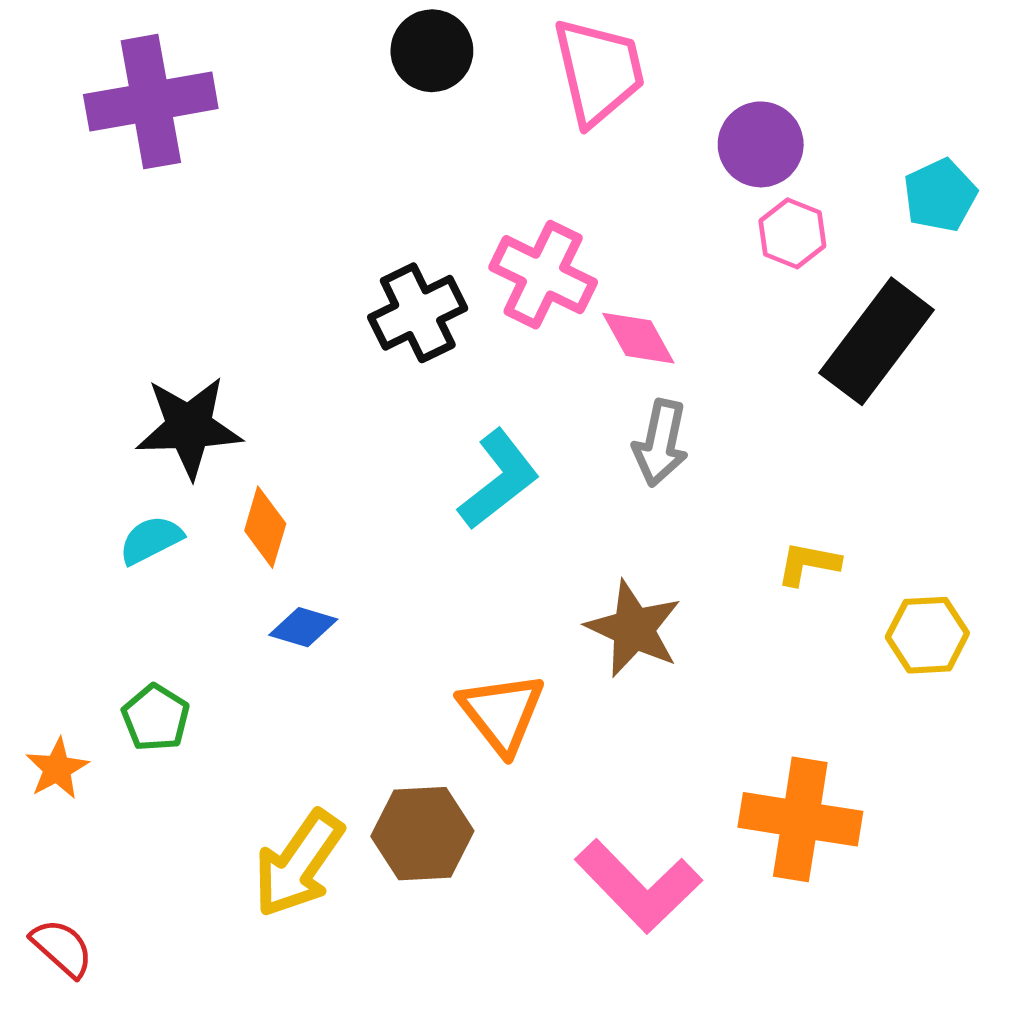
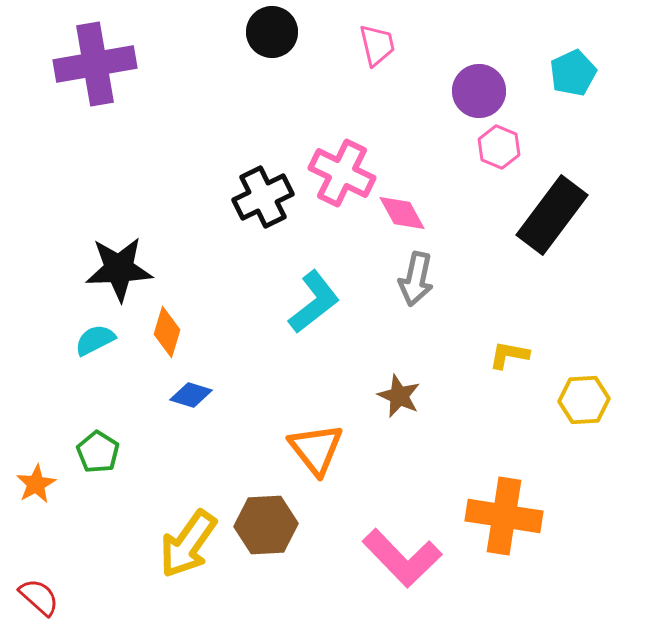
pink trapezoid: (599, 71) -> (377, 45), size x0.6
cyan pentagon: (940, 195) -> (573, 73), moved
brown star: (634, 629) -> (399, 396), size x0.7

